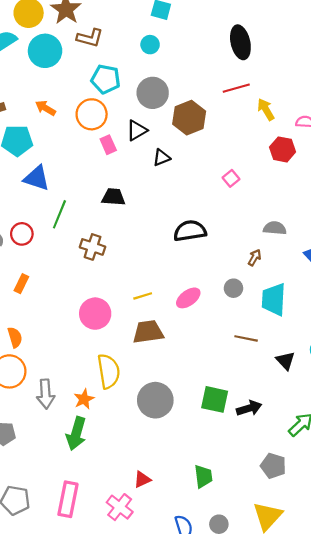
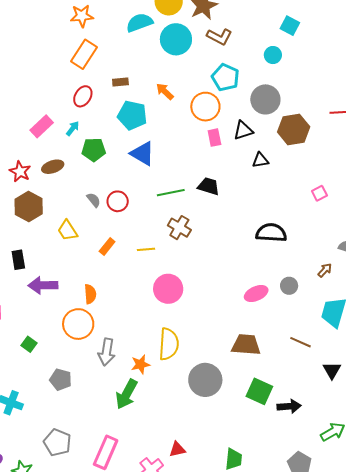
green line: (59, 214) -> (171, 193), moved, turned 44
gray circle: (233, 288) -> (289, 286), moved
yellow line: (143, 296) -> (146, 249), moved
brown trapezoid: (148, 332) -> (246, 345), moved

